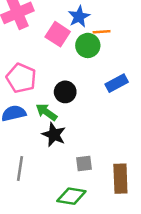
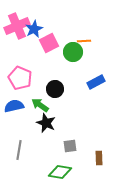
blue star: (79, 17) -> (34, 29), moved
pink square: (58, 34) -> (49, 43), turned 30
brown rectangle: (120, 179) -> (99, 158), size x0.6

